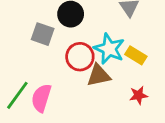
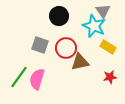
gray square: (43, 34) -> (40, 45), moved
cyan star: (109, 49) -> (94, 26), moved

